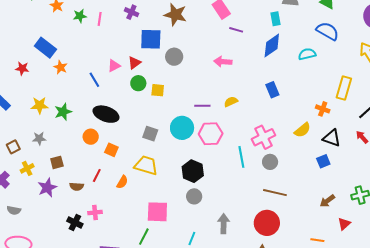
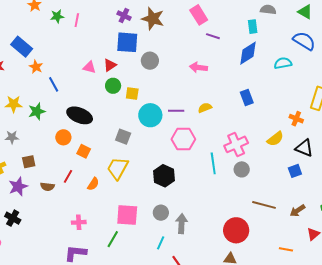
purple cross: (131, 12) -> (124, 16), moved
pink triangle: (114, 66) -> (89, 67), turned 40
blue line: (94, 80) -> (54, 84), moved
cyan circle: (182, 128) -> (150, 115), moved
yellow trapezoid: (146, 165) -> (118, 168), turned -80
brown line: (275, 193) -> (264, 205), moved
gray circle: (194, 196) -> (161, 213), moved
pink cross: (95, 212) -> (79, 222), moved
black cross: (75, 223) -> (13, 218), moved
gray arrow: (224, 224) -> (182, 224), moved

